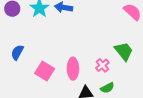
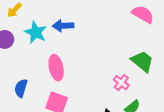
pink ellipse: (73, 69) -> (56, 68), moved

